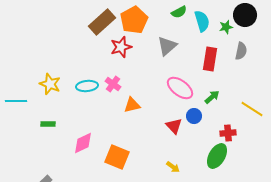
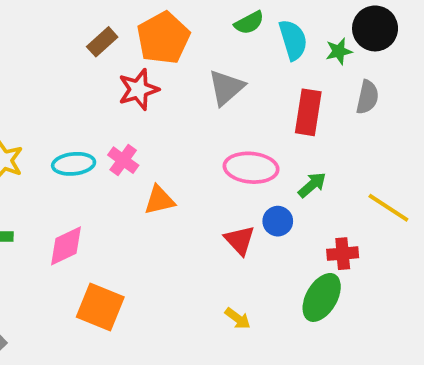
brown rectangle: (102, 22) -> (102, 42), size x0.6
pink ellipse: (180, 88) -> (251, 168), turned -32
pink diamond: (83, 143) -> (66, 246), moved
orange square: (117, 157) -> (100, 307), moved

